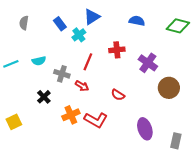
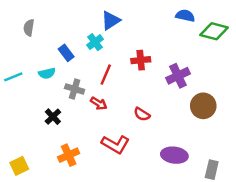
blue semicircle: (137, 21) -> (185, 16), moved
blue rectangle: (60, 24) -> (66, 53), moved
purple cross: (148, 63) -> (178, 76), turned 30
orange cross: (71, 115) -> (69, 155), moved
yellow square: (14, 122) -> (19, 166), moved
purple ellipse: (145, 129) -> (174, 155), turned -65

